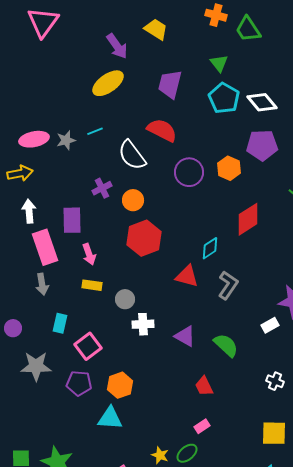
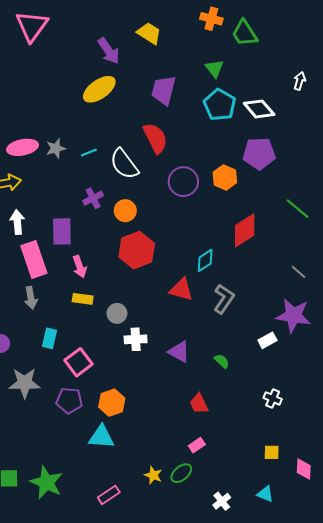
red semicircle: (162, 130) -> (155, 138), turned 36
cyan line: (95, 131) -> (89, 153), moved
green semicircle: (226, 345) -> (222, 361), size x0.6
yellow square: (274, 433) -> (272, 452), size x0.6

